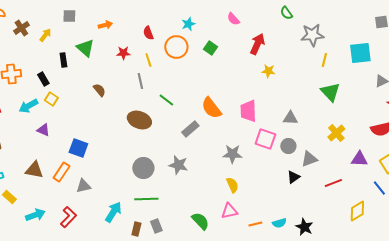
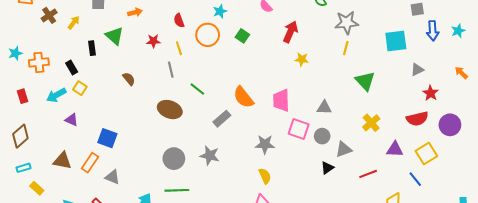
yellow line: (324, 60) -> (346, 48), moved
gray triangle: (83, 186) -> (112, 177), turned 35

